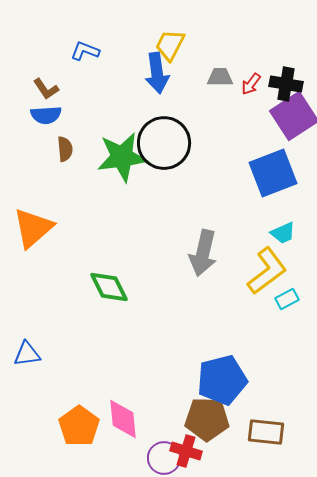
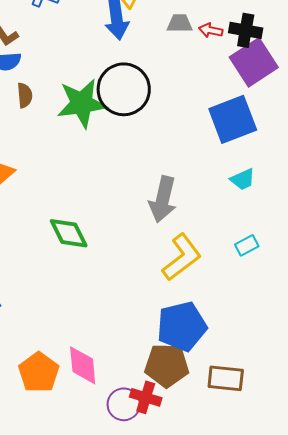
red arrow: (251, 84) -> (211, 30), turned 65
yellow L-shape: (267, 271) -> (182, 257), moved

